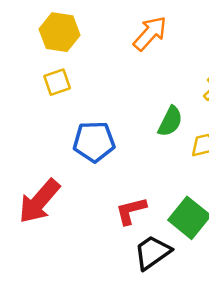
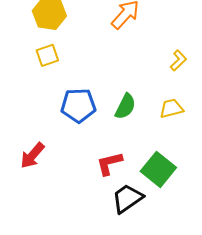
green semicircle: (170, 121) -> (125, 106), moved
red arrow: (39, 201) -> (32, 155), size x0.7

